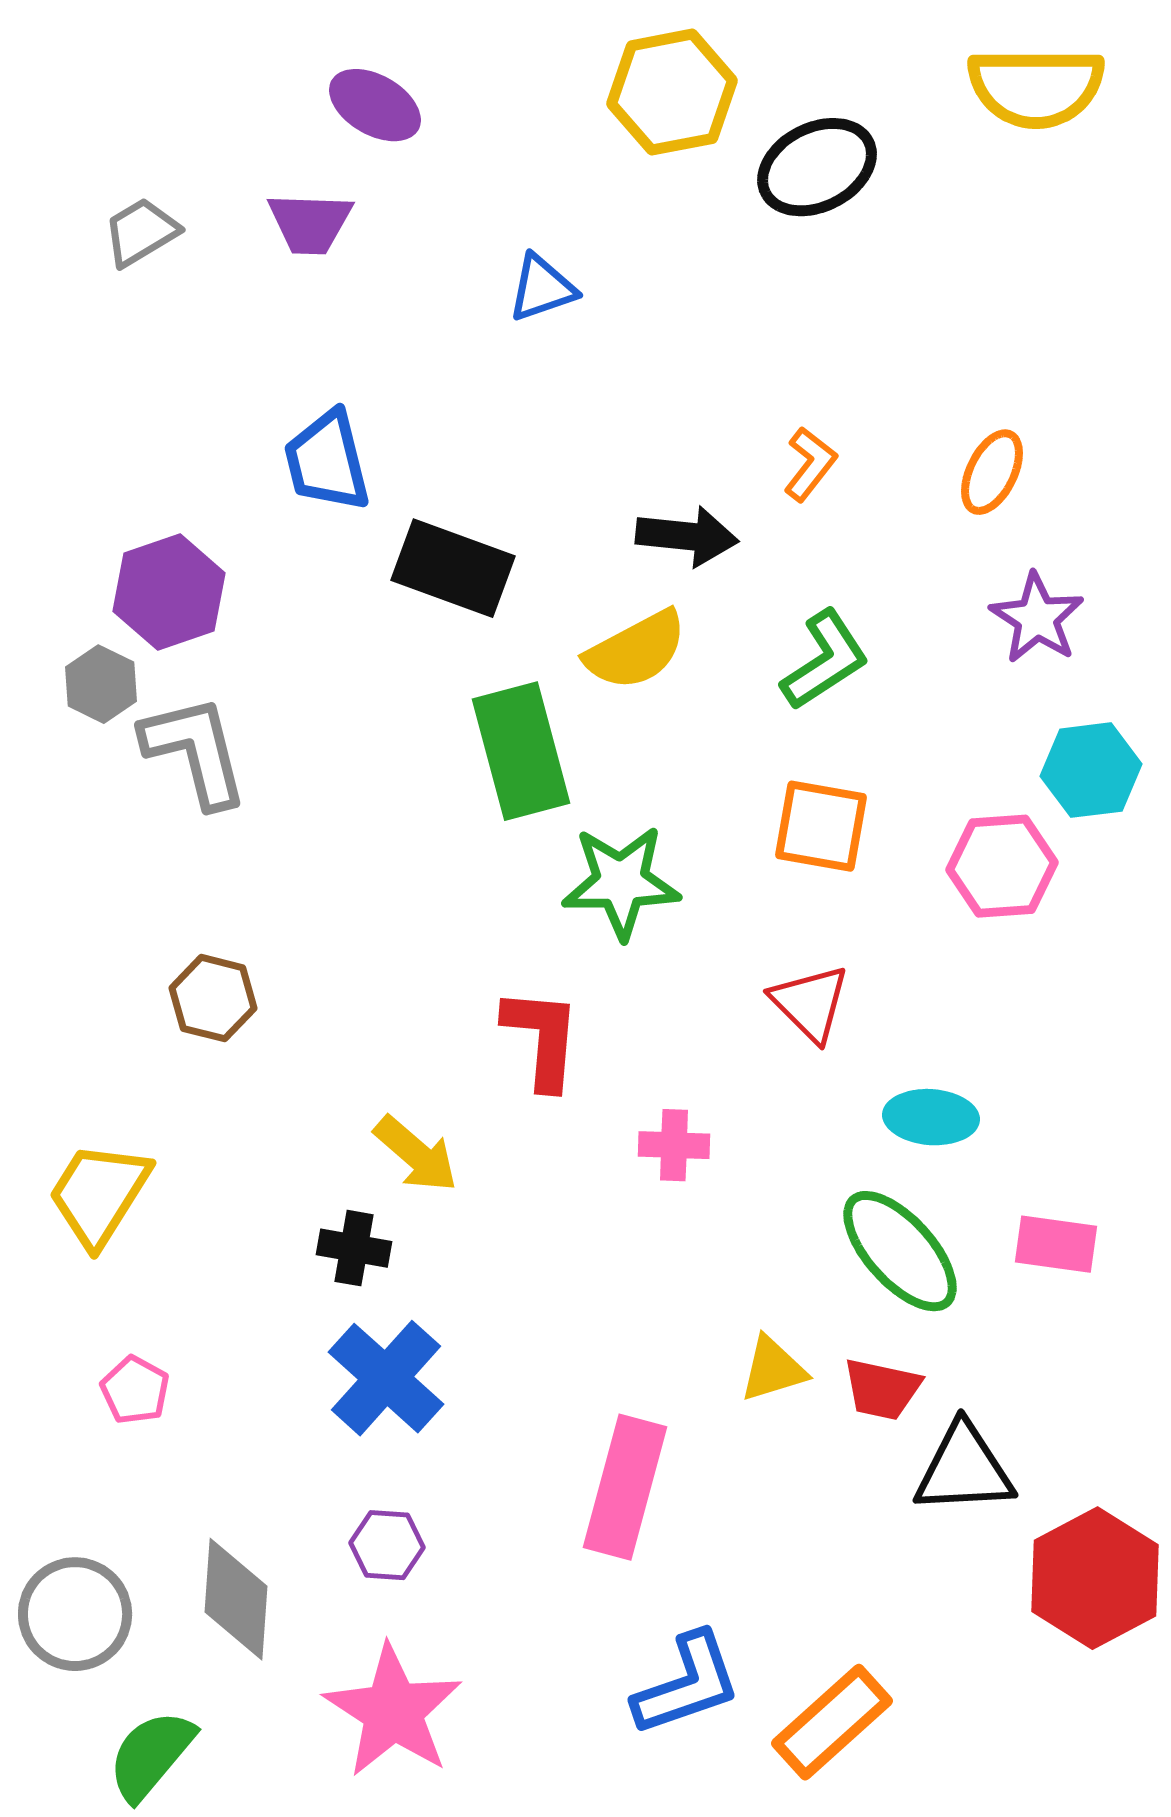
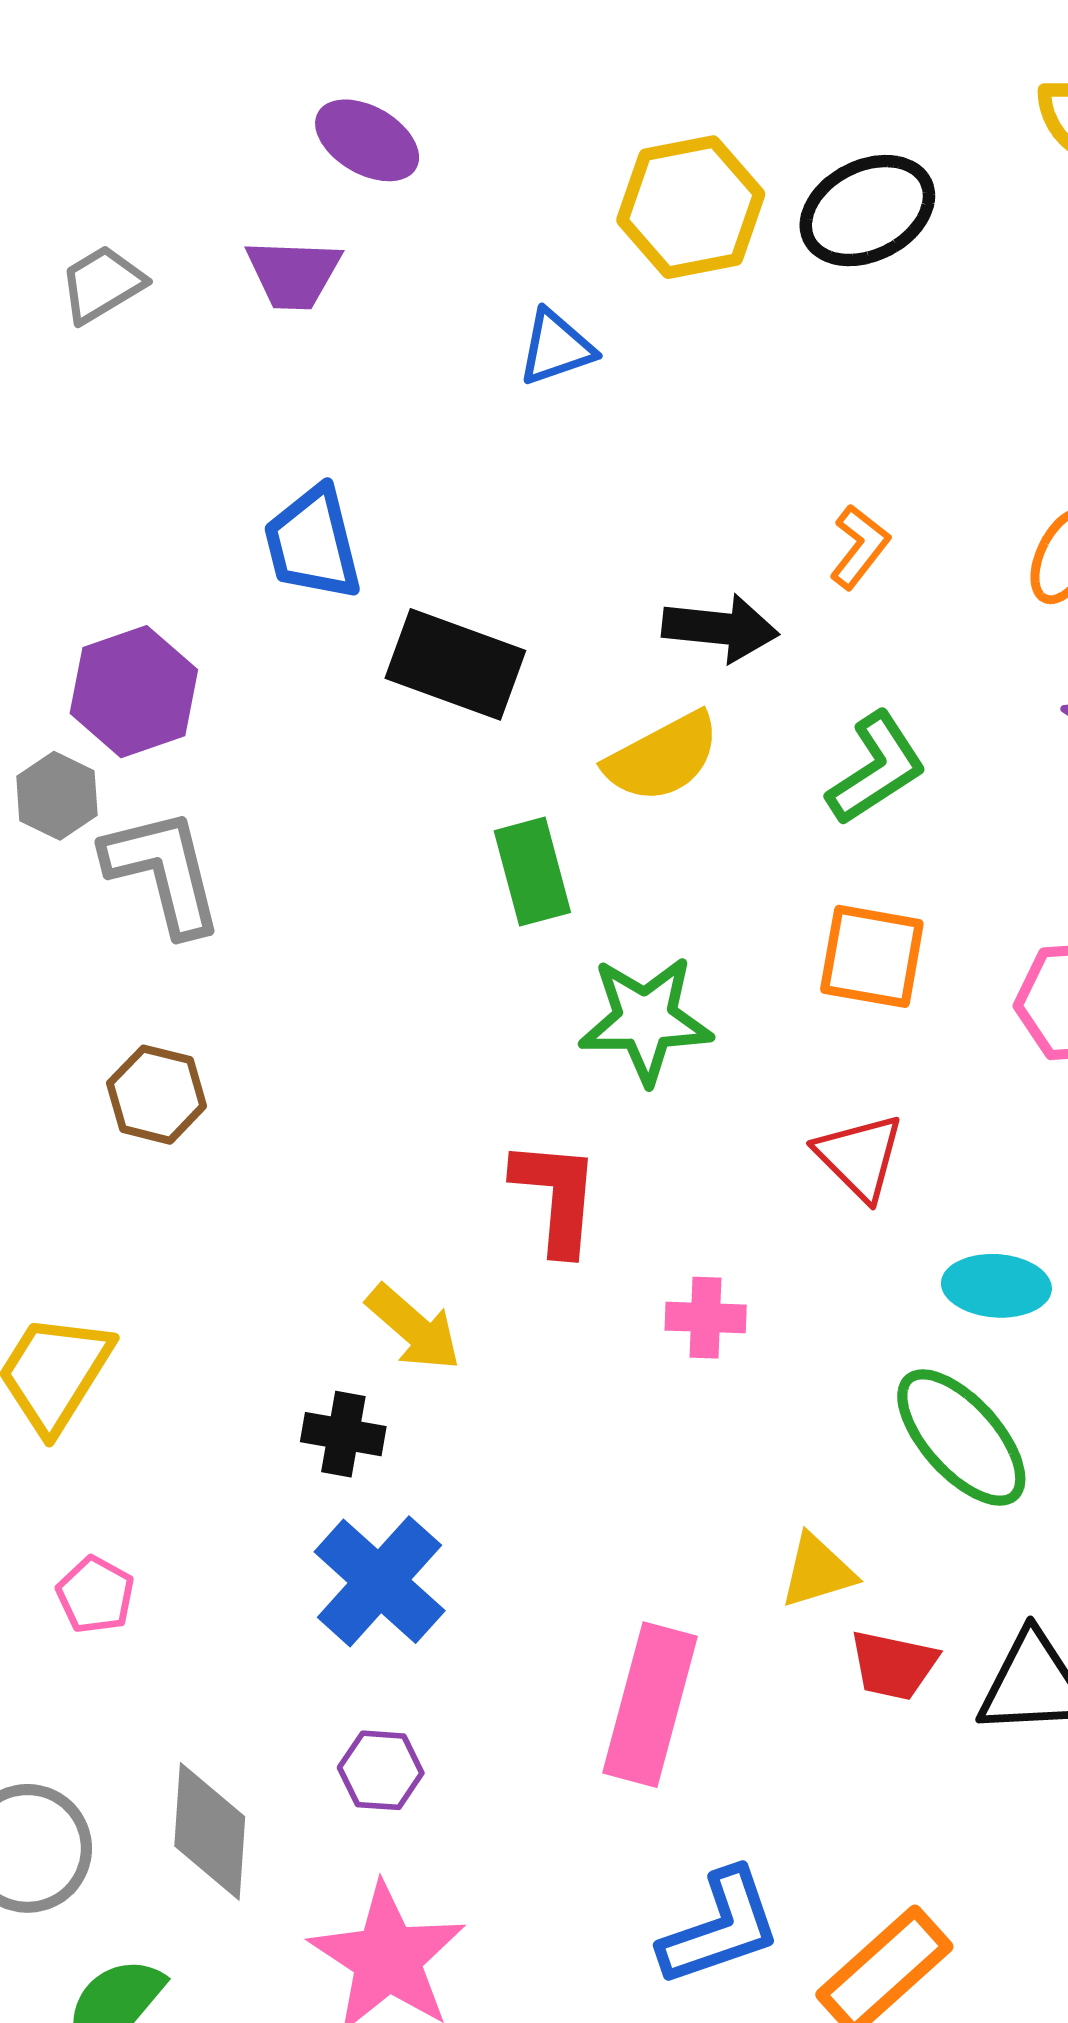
yellow hexagon: (672, 92) -> (691, 207), moved
green rectangle: (521, 751) -> (532, 872), size x0.7
brown hexagon: (213, 998) -> (157, 1095), moved
red trapezoid: (882, 1389) -> (893, 1665), moved

